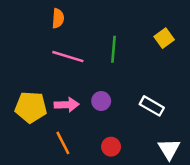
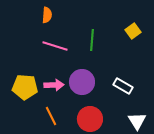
purple circle: (101, 101) -> (82, 82), size x1.6
red circle: (111, 147) -> (90, 119), size x1.6

